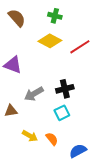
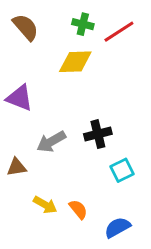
yellow diamond: (50, 41) -> (75, 62), turned -30
red line: (80, 47) -> (119, 32), moved
cyan square: (62, 113) -> (122, 170), moved

